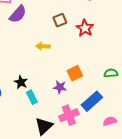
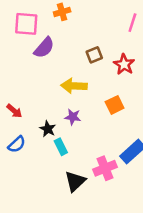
yellow arrow: (43, 46) -> (74, 86), size x1.5
orange square: (75, 73) -> (115, 105), moved
purple star: (60, 87) -> (73, 117), moved

